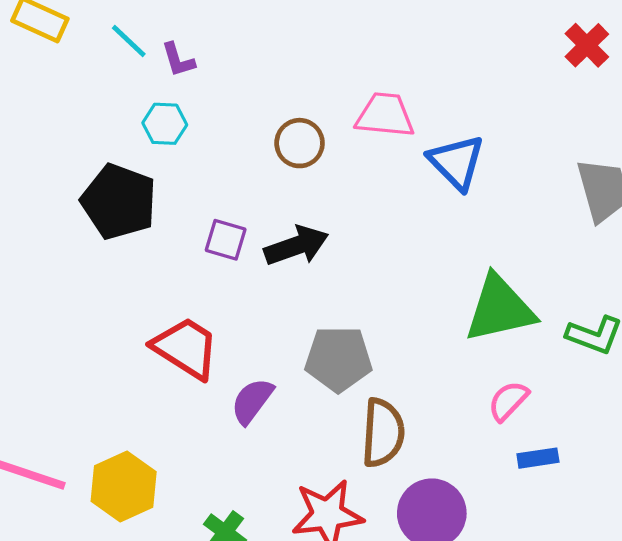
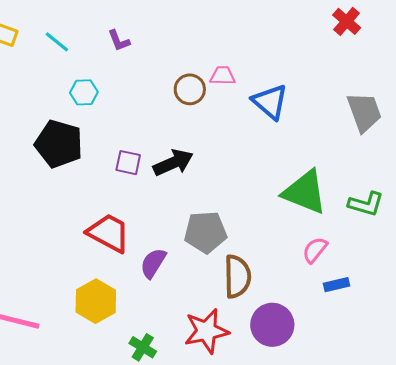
purple L-shape: (178, 60) -> (119, 41), moved
pink trapezoid: (385, 115) -> (223, 76), size x0.7
brown circle: (300, 143) -> (190, 89), moved
green triangle: (500, 309) -> (305, 192), turned 39
yellow hexagon: (124, 486) -> (96, 301), moved

